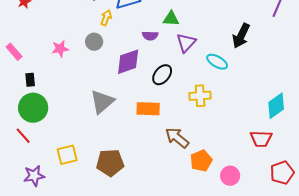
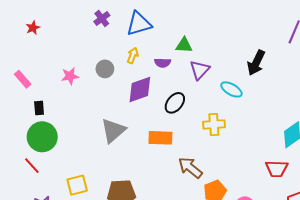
yellow arrow: (106, 18) -> (133, 56), moved

